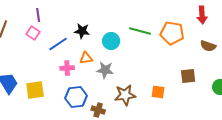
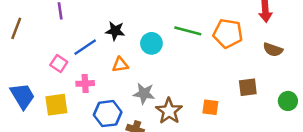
pink square: (33, 33) -> (59, 63), moved
pink cross: (67, 68) -> (85, 83), moved
gray star: (105, 70) -> (144, 93), moved
brown star: (125, 95) -> (169, 111), turned -30

